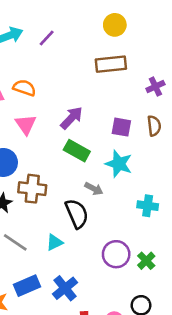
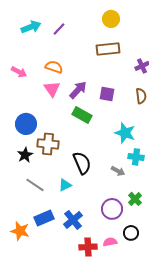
orange semicircle: (24, 88) -> (54, 67), moved
pink triangle: (26, 124) -> (52, 89), moved
purple square: (121, 127) -> (107, 94), moved
cyan star: (119, 164) -> (125, 133), moved
gray arrow: (94, 189) -> (118, 171), moved
purple circle: (116, 254) -> (112, 209), moved

